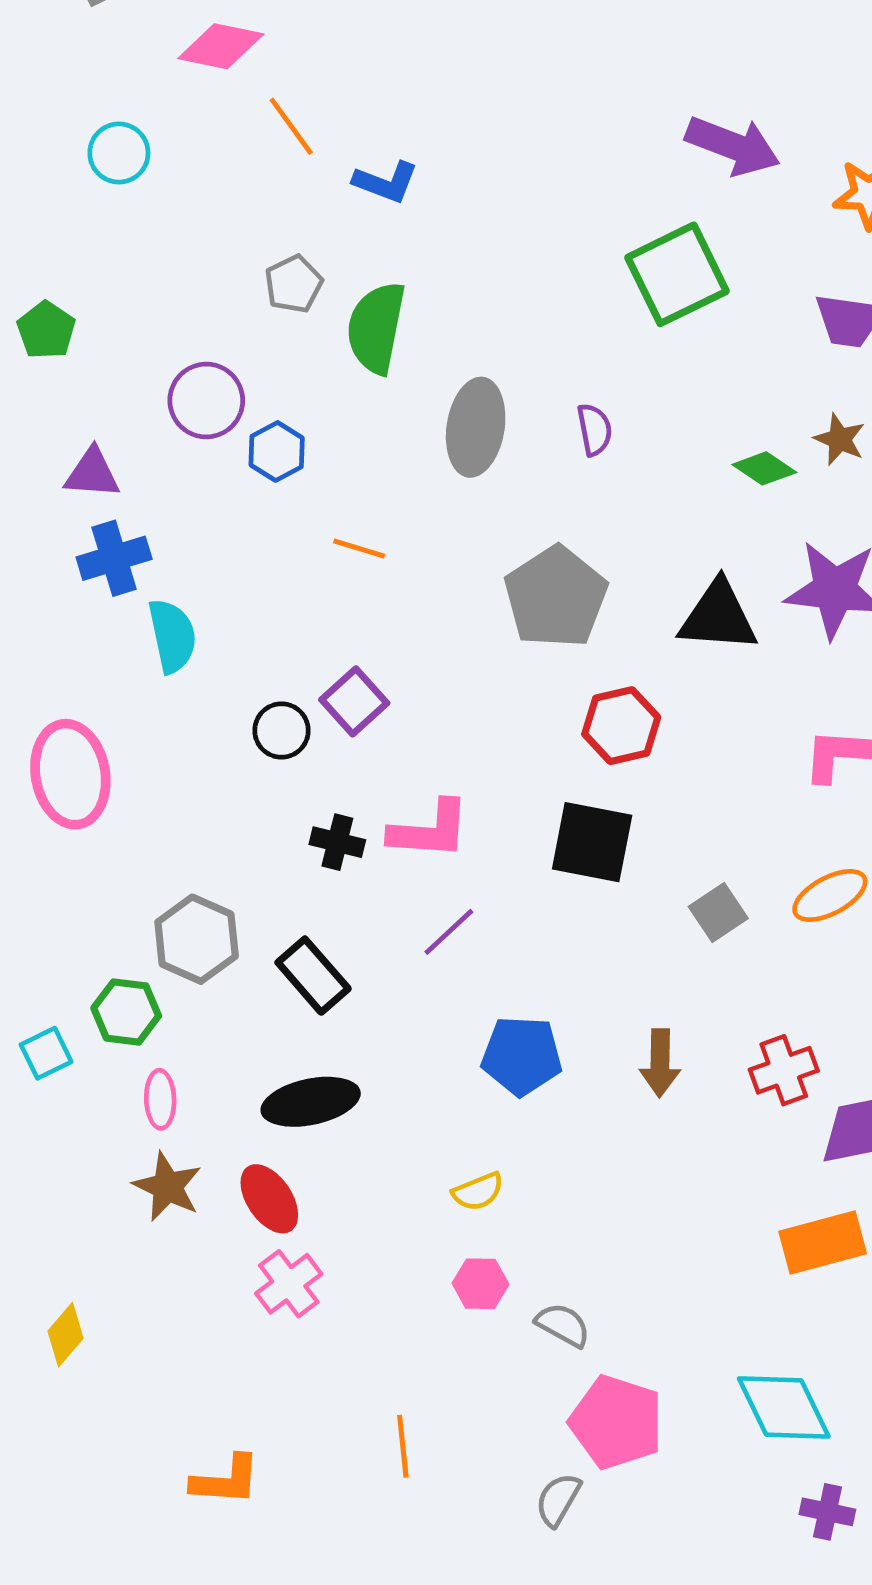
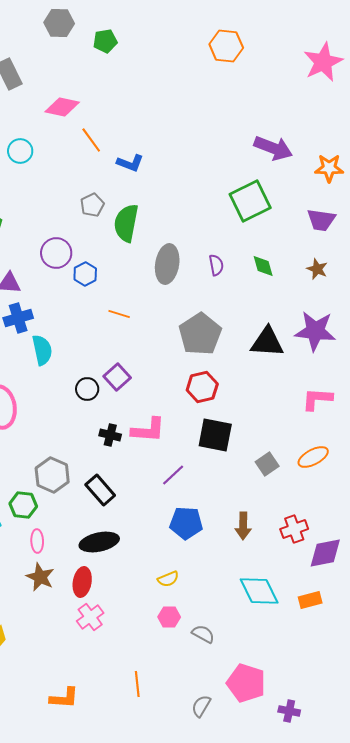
green diamond: (764, 468) -> (263, 266), moved, turned 40
red hexagon: (621, 726) -> (202, 387), moved
purple line: (449, 932) -> (173, 475), moved
red ellipse: (269, 1199) -> (82, 582), turned 44
orange rectangle: (823, 1242) -> (310, 600), size x0.7
cyan diamond: (784, 1407) -> (259, 591), moved
pink pentagon: (616, 1422) -> (246, 683), moved
purple cross: (827, 1512) -> (289, 711), moved

